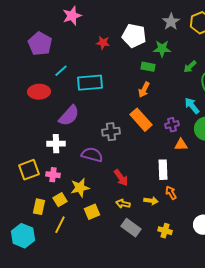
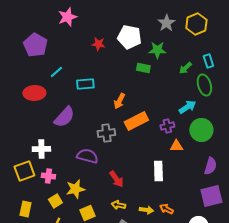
cyan rectangle: (90, 83) -> (85, 84), size x0.7
orange arrow: (144, 90) -> (119, 101), moved
cyan arrow: (192, 106) -> (187, 107), turned 96
orange rectangle: (141, 120) -> (136, 121), turned -75
white cross: (56, 144) -> (41, 149), moved
orange arrow: (171, 193) -> (166, 209), moved, turned -32
yellow arrow: (151, 201) -> (146, 210), moved
yellow rectangle: (39, 207) -> (25, 209), moved

